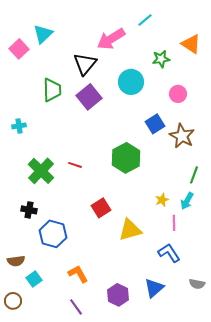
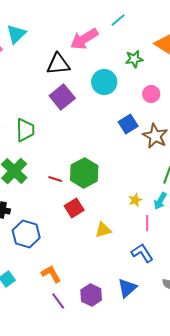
black triangle: (85, 64) -> (58, 64), turned 45
green trapezoid: (52, 90) -> (25, 130), moved
green hexagon: (126, 158) -> (84, 173), moved
red line: (75, 165) -> (55, 179), moved
yellow triangle: (130, 230) -> (103, 230), size x0.7
purple line: (76, 307) -> (58, 301), moved

